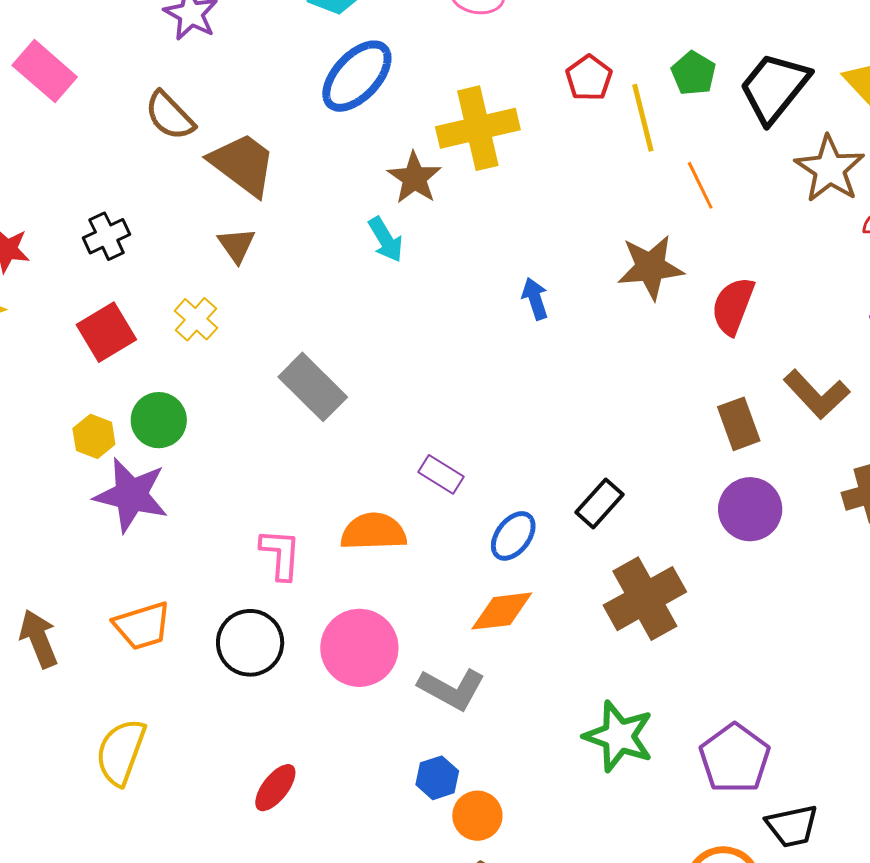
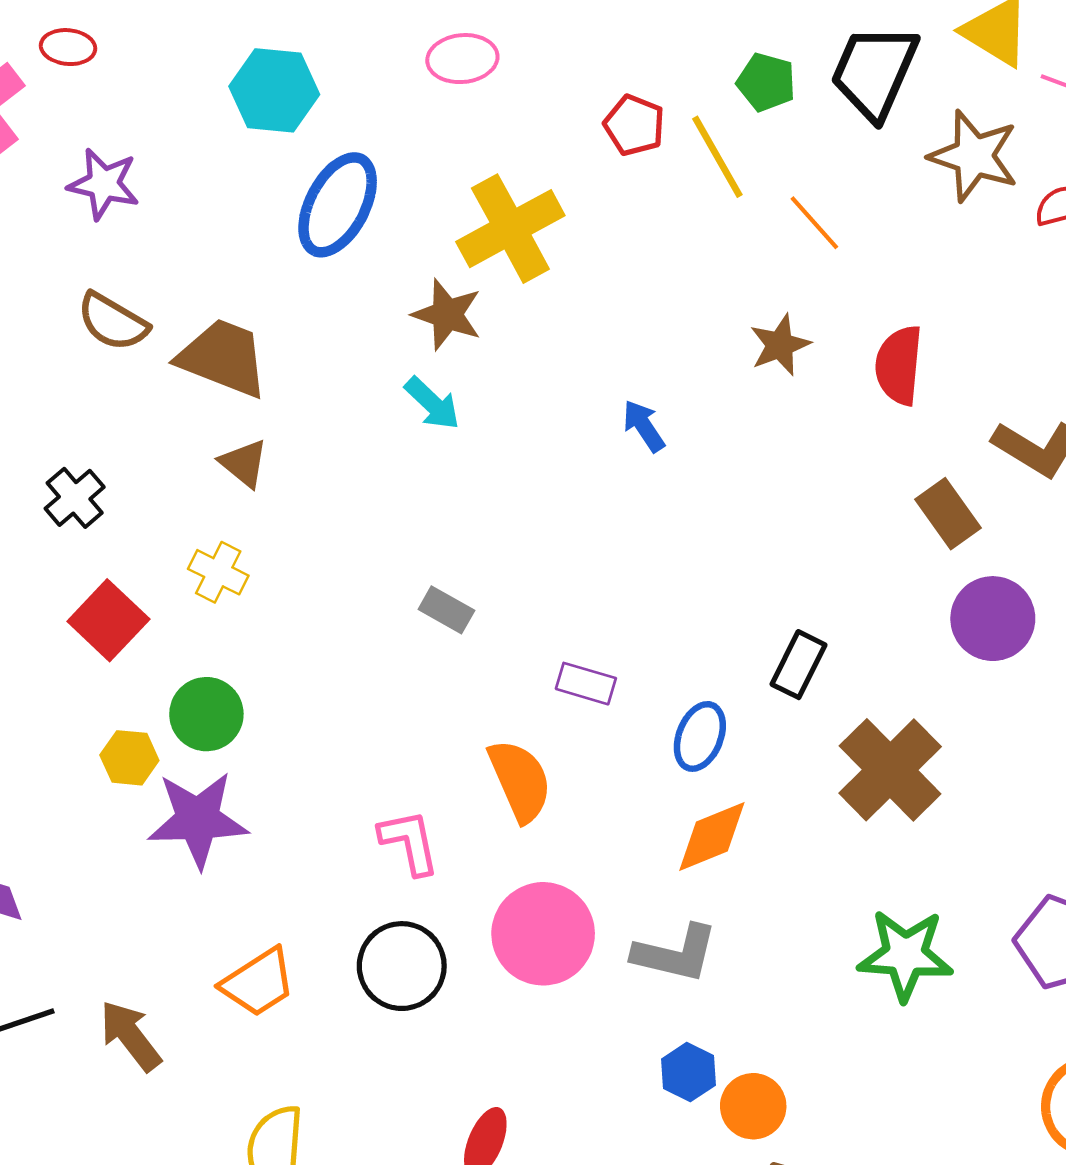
brown star: (650, 267) -> (780, 345), size x0.7
gray rectangle: (313, 387) -> (446, 610), moved, size x0.6
orange semicircle: (373, 532) -> (520, 781), turned 84

